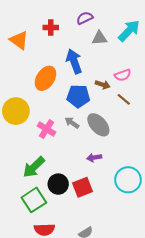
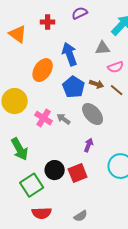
gray triangle: (99, 38) -> (103, 48), moved
brown arrow: (103, 85) -> (97, 84), moved
blue pentagon: (78, 96) -> (74, 87), turned 30
gray arrow: (72, 123) -> (64, 119), moved
purple arrow: (94, 158) -> (89, 145), turned 120
green arrow: (34, 167) -> (20, 149), moved, turned -75

